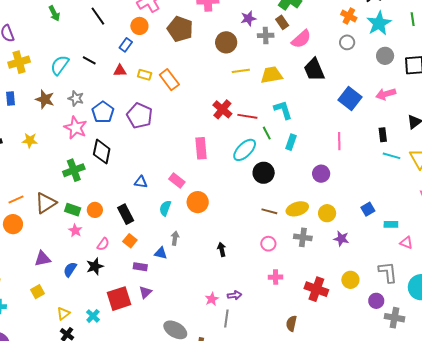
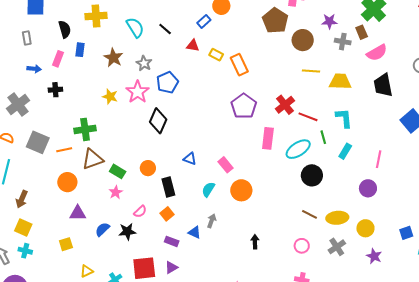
brown pentagon: (180, 29) -> (275, 21), moved
cyan semicircle: (60, 65) -> (135, 27), turned 100
purple pentagon: (140, 116) -> (244, 106), moved
yellow star: (30, 140) -> (110, 96), moved
pink line: (339, 141) -> (379, 159), moved
pink rectangle: (201, 148) -> (268, 138), moved
green cross: (74, 170) -> (85, 129), moved
orange circle: (95, 210) -> (148, 168), moved
orange circle: (13, 224) -> (67, 182), moved
gray cross: (303, 237) -> (337, 247), turned 36

